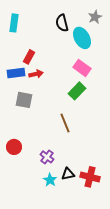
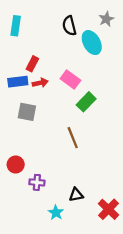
pink rectangle: (82, 68) -> (70, 79), moved
purple cross: (47, 157) -> (37, 182), moved, turned -32
red cross: (90, 177) -> (109, 209), moved, turned 30
cyan star: (50, 180) -> (56, 213), moved

